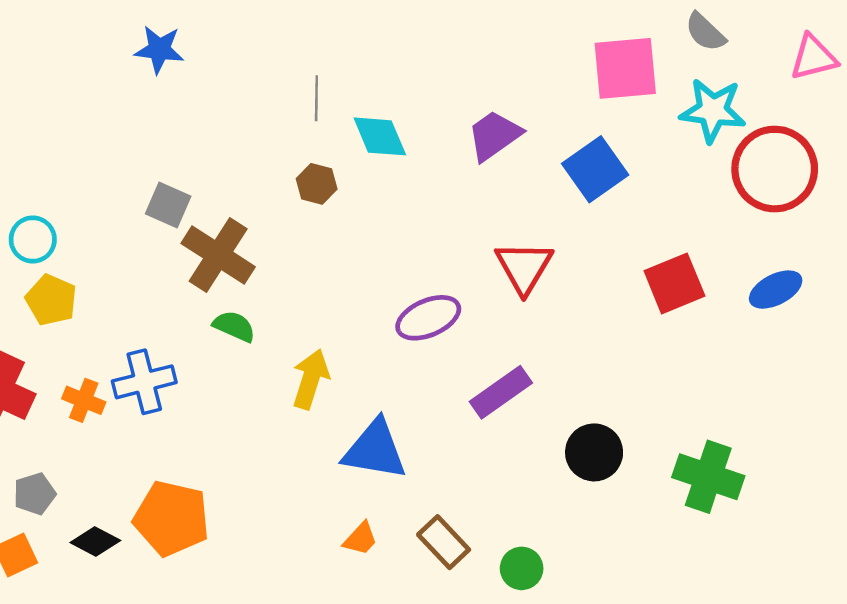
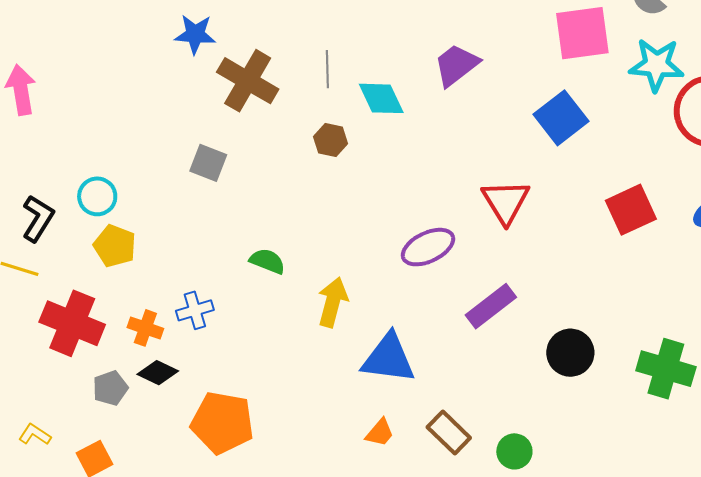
purple trapezoid: (494, 135) -> (456, 65), moved
brown cross: (218, 255) -> (248, 81), moved
blue cross: (144, 382) -> (195, 310), size x0.7
gray pentagon: (34, 494) -> (110, 388), moved
black diamond: (95, 541) -> (158, 373), moved

